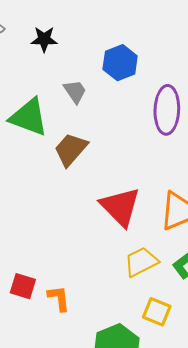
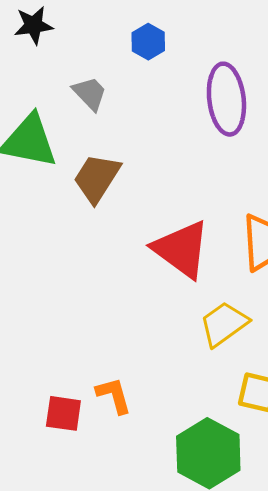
blue hexagon: (120, 63) -> (148, 42), size x0.7
red square: (23, 286) -> (63, 413), moved

